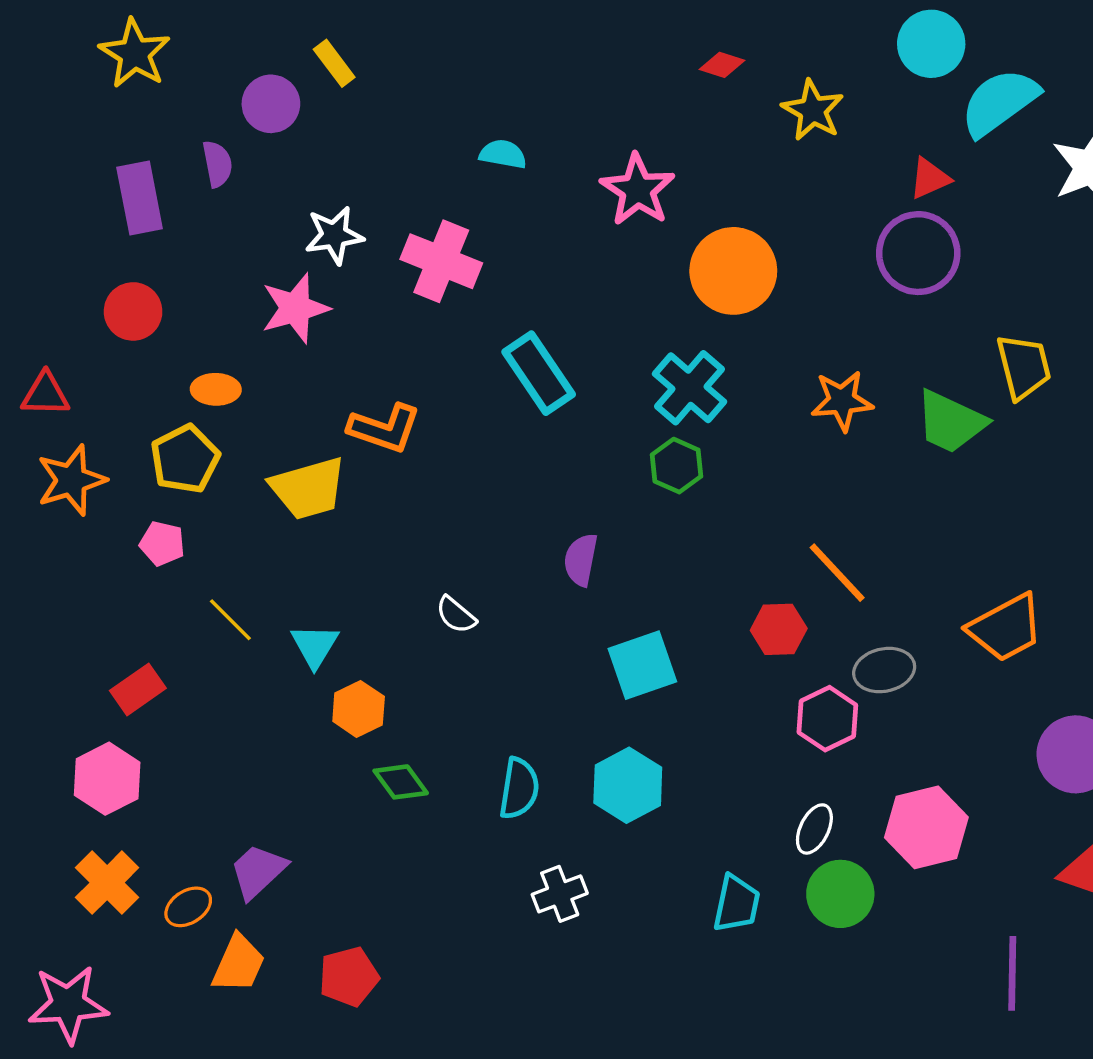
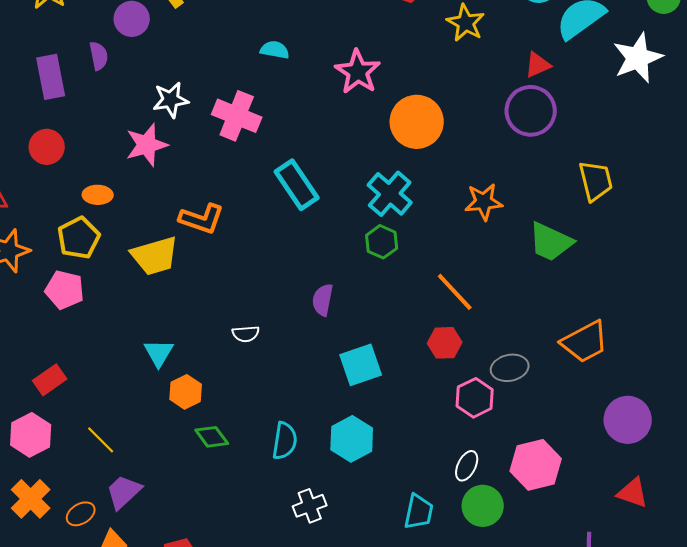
green trapezoid: (951, 422) -> (551, 242), moved
pink pentagon: (162, 543) -> (65, 290), size x1.4
orange line: (837, 573) -> (455, 292), moved
white semicircle: (456, 615) -> (246, 334), turned -44
yellow line: (230, 620) -> (101, 440), moved

